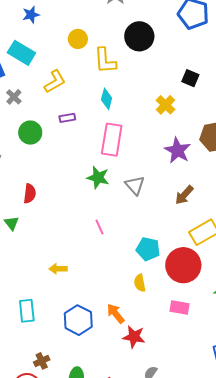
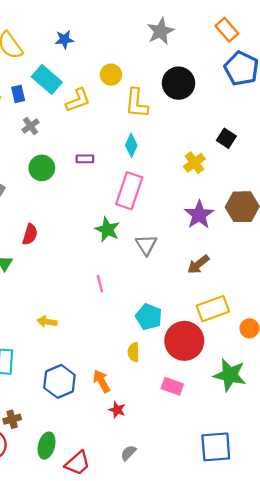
yellow L-shape: (55, 82) -> (78, 100), moved
red star: (134, 337) -> (117, 410), size x0.7

